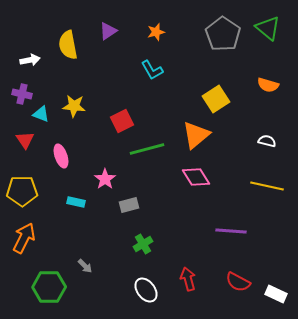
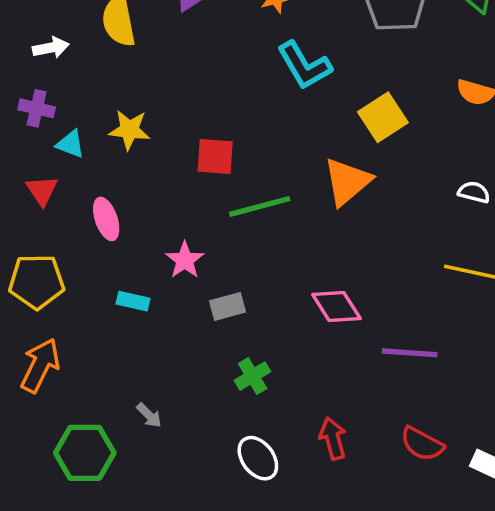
cyan L-shape: (152, 70) -> (304, 65), moved, size x1.4
red square: (122, 121) -> (215, 157), turned 30
pink diamond: (196, 177) -> (336, 306), moved

